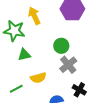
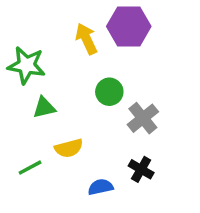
yellow arrow: (34, 16) -> (86, 39), moved
gray cross: (68, 65) -> (143, 118), moved

